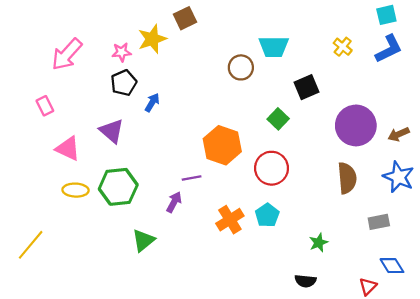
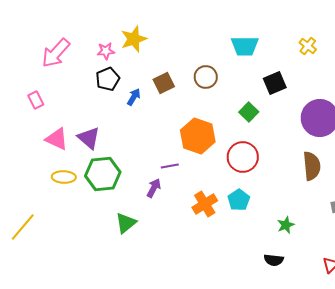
brown square: (185, 18) -> (164, 83), moved
brown circle: (241, 67) -> (206, 77), moved
purple triangle: (112, 131) -> (89, 138), moved

